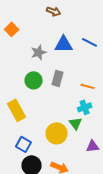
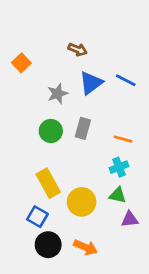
brown arrow: (54, 11) -> (78, 49), moved
blue triangle: (64, 44) -> (91, 83), turned -36
yellow rectangle: (17, 110) -> (48, 183), moved
green triangle: (76, 123) -> (118, 195), moved, turned -40

